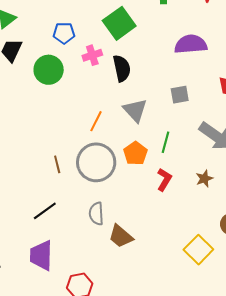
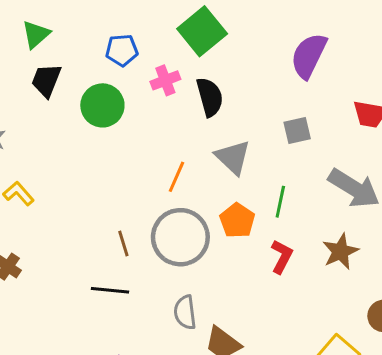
purple semicircle: (191, 44) -> (309, 56), turned -56
brown star: (204, 179) -> (340, 251), size x1.4
black line: (45, 211) -> (110, 290), moved, turned 45

